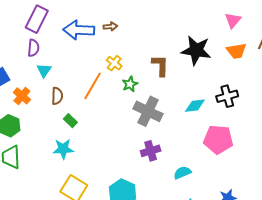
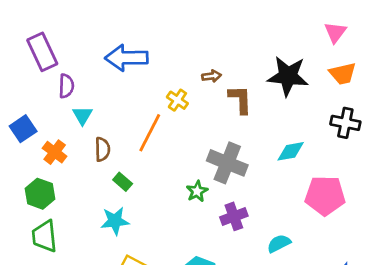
purple rectangle: (37, 19) -> (42, 52), moved, turned -48
brown arrow: (110, 27) -> (211, 76), moved
green star: (130, 84) -> (197, 191), moved
black cross: (227, 96) -> (345, 123), moved, turned 30

